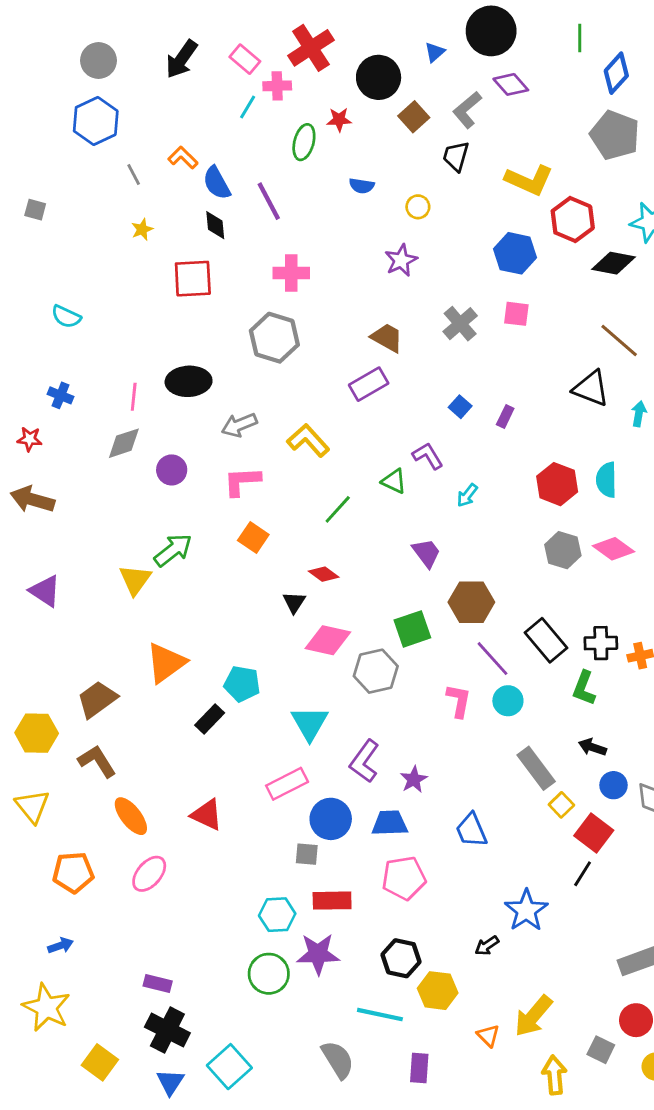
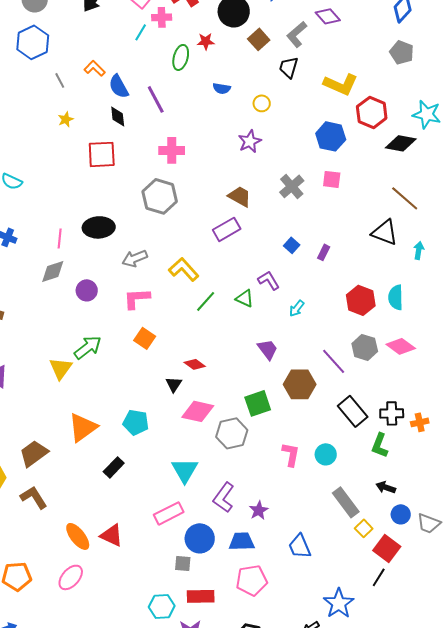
gray pentagon: (615, 135) -> (402, 52), size x0.7
green line: (338, 509) -> (206, 301), moved
purple line: (492, 659) -> (334, 361), moved
cyan pentagon: (242, 684) -> (136, 422), moved
orange ellipse: (131, 816) -> (78, 536), moved

